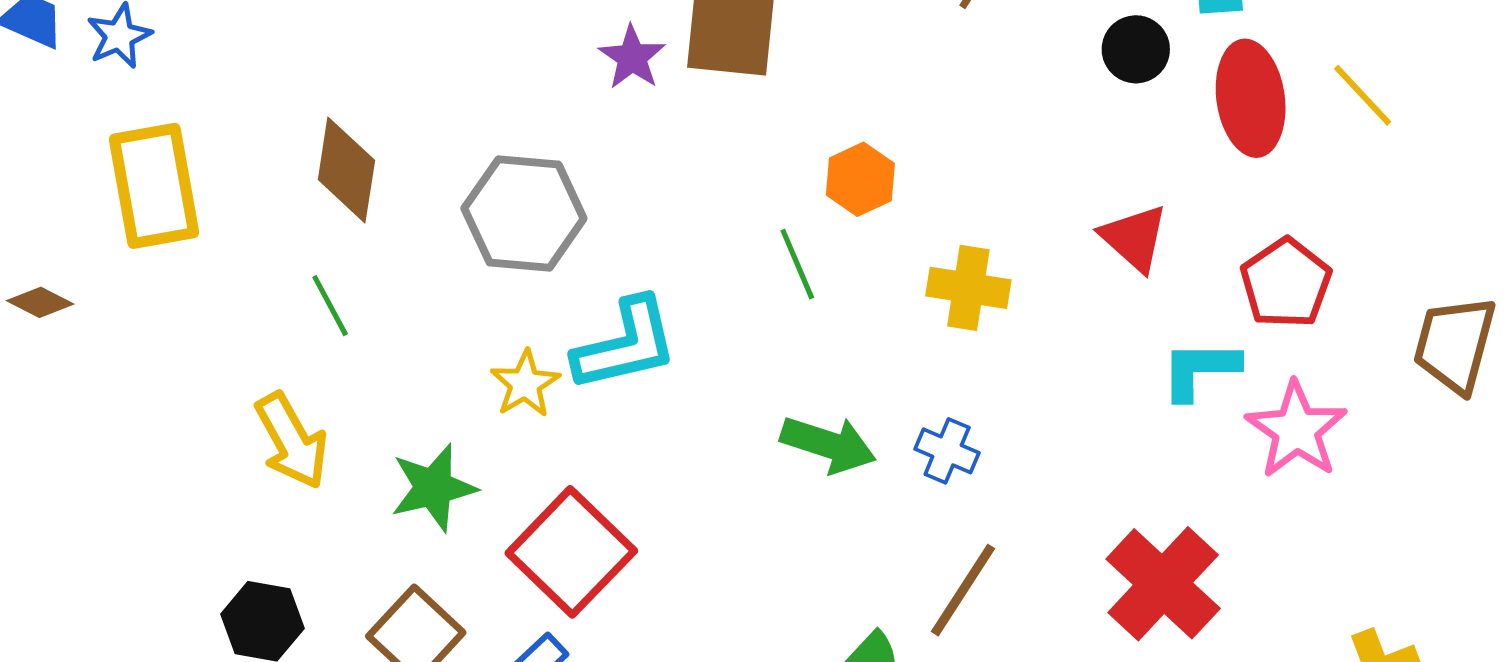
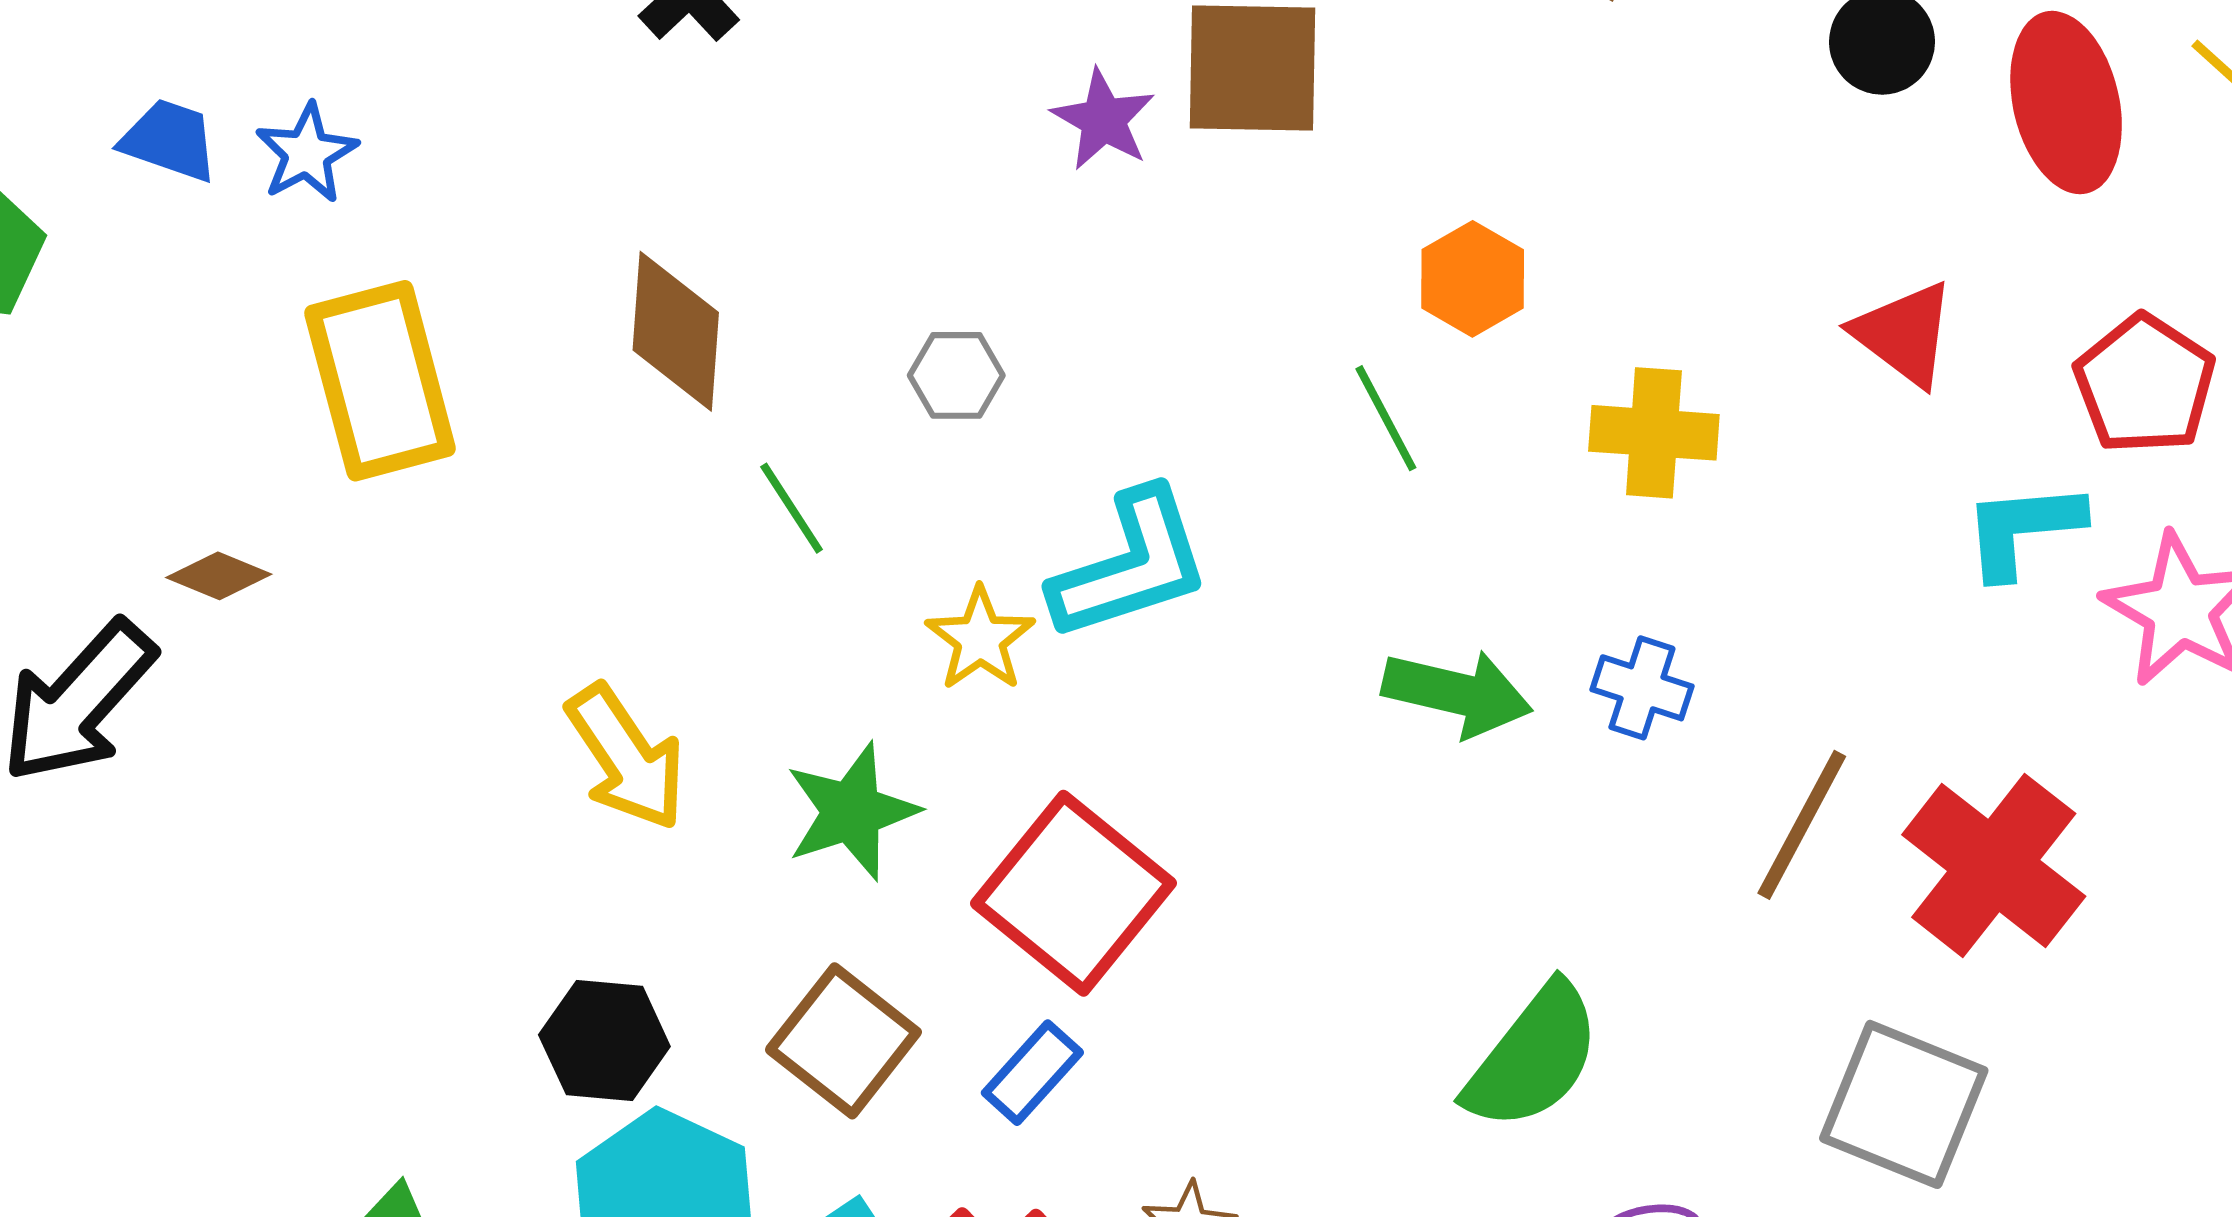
gray hexagon: (524, 213) -> (956, 375), size x0.5
green line: (330, 306) -> (792, 508), moved
brown line: (963, 590) -> (1802, 825), moved

